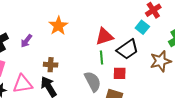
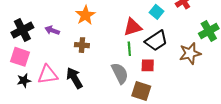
cyan square: (142, 27) -> (156, 12), moved
purple arrow: (26, 41) -> (52, 30), turned 72
brown cross: (51, 65) -> (82, 45), moved

